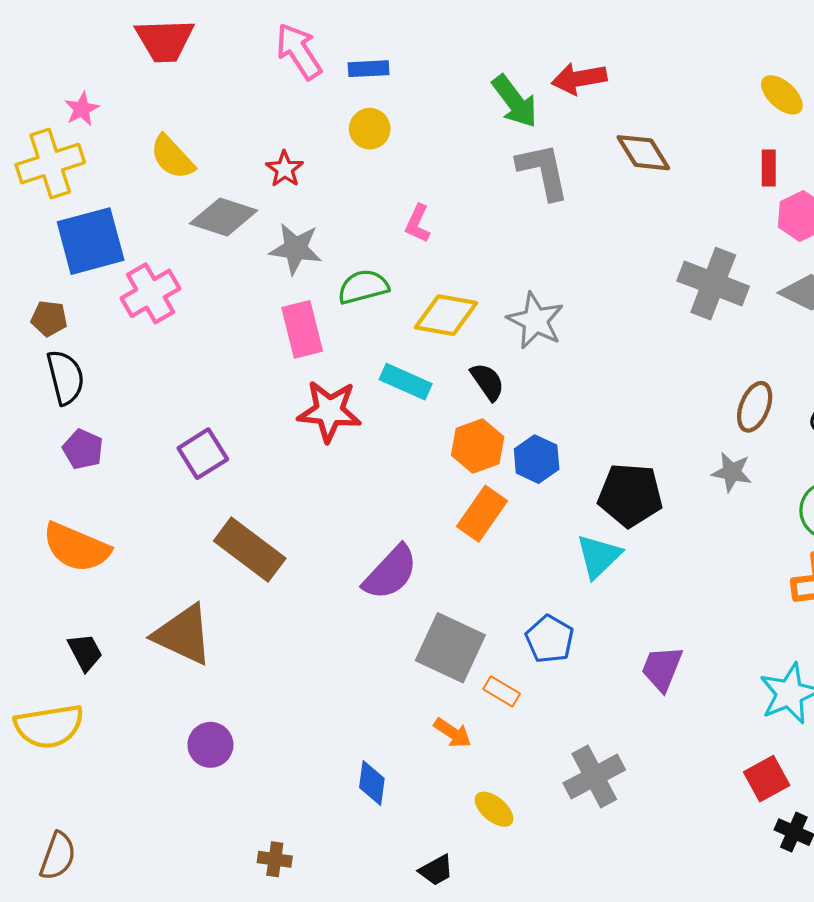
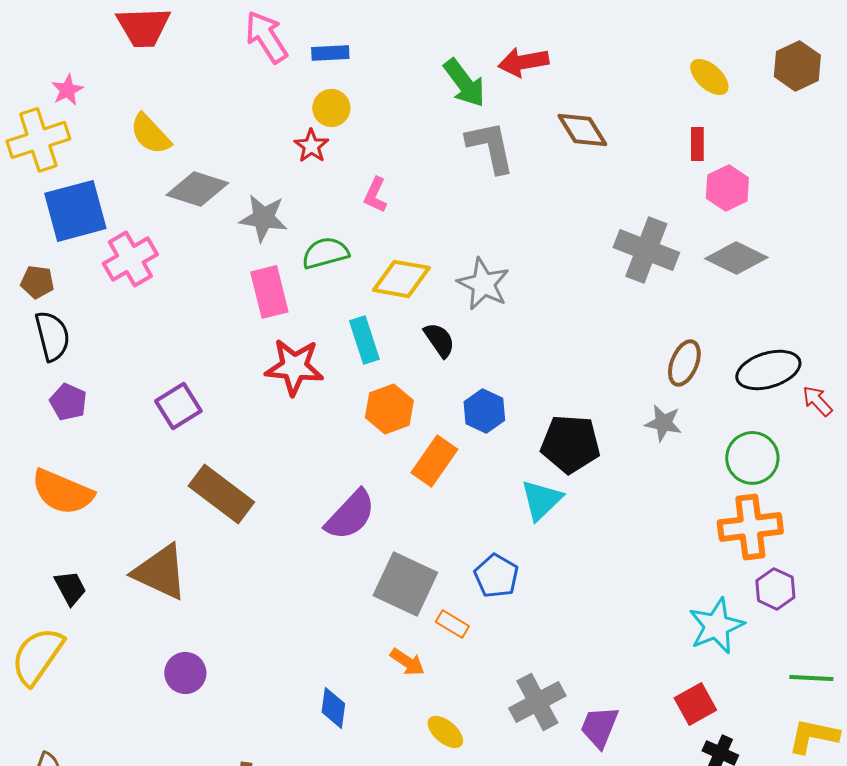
red star: (285, 169) -> (311, 146), moved
cyan rectangle: (406, 382) -> (364, 340), turned 48
orange hexagon: (478, 446) -> (389, 409), moved
purple trapezoid: (662, 668) -> (599, 727), moved
yellow semicircle: (49, 726) -> (37, 656), turned 134

